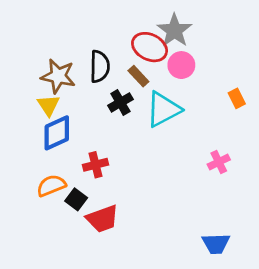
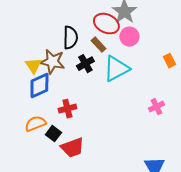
brown star: (58, 76) -> (52, 62), moved

